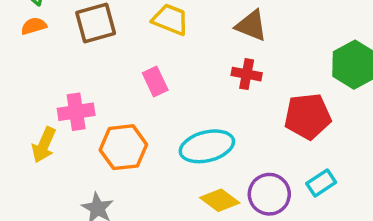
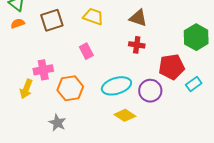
cyan rectangle: (321, 183) -> (194, 84), moved
purple circle: (269, 194) -> (150, 91), moved

